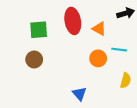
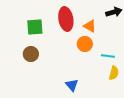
cyan line: (119, 50) -> (108, 56), moved
orange circle: (98, 58) -> (85, 44), moved

